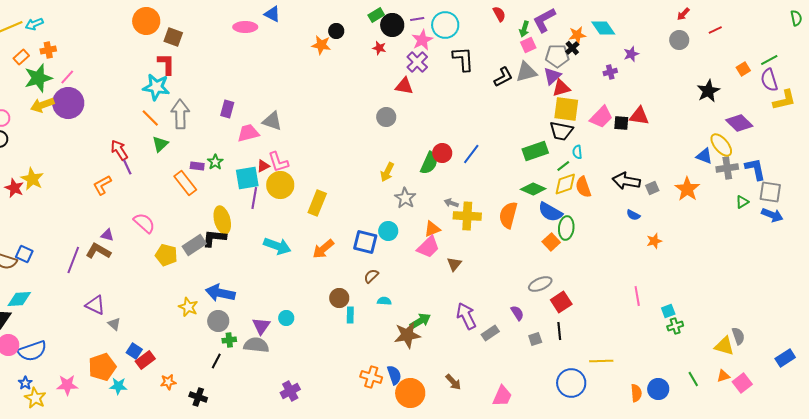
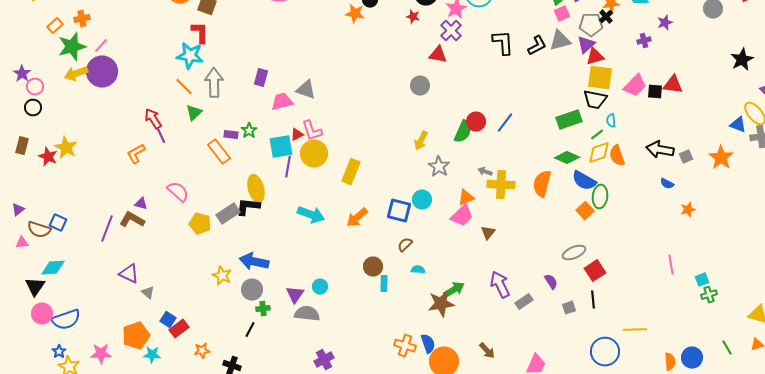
black L-shape: (463, 59) -> (503, 43), moved
gray semicircle: (256, 345) -> (307, 314), moved

